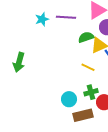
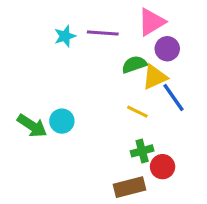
green arrow: (19, 62) -> (32, 126), moved, turned -72
cyan circle: (69, 99) -> (62, 121), moved

